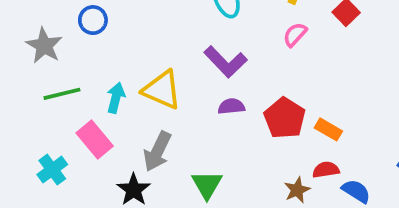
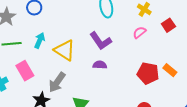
cyan arrow: (116, 98) -> (40, 40), moved
red pentagon: (285, 118) -> (148, 73), moved, turned -30
orange rectangle: (328, 129) -> (170, 70), moved

